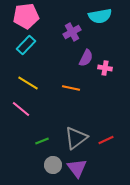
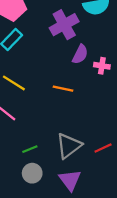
purple cross: (72, 32) -> (64, 25), size x1.4
gray circle: (53, 165) -> (32, 173), moved

